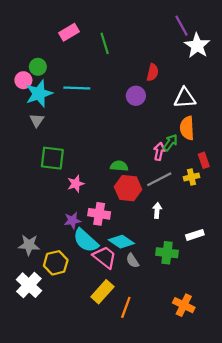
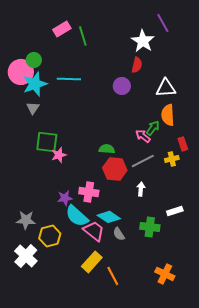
green line: (105, 43) -> (83, 36), moved
white star: (197, 46) -> (143, 41), moved
pink circle: (23, 80) -> (21, 72), size x1.6
pink arrow: (159, 151) -> (143, 136), turned -63
pink star: (76, 184) -> (59, 155), moved
orange line: (126, 307) -> (113, 276), turned -48

